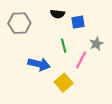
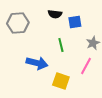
pink line: (81, 60) -> (86, 66), moved
yellow square: (64, 83) -> (61, 81), turned -30

